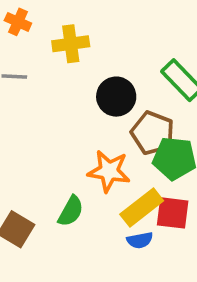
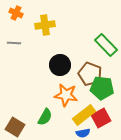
black circle: (116, 97) -> (60, 65), moved
red square: (173, 213) -> (101, 118), turned -36

